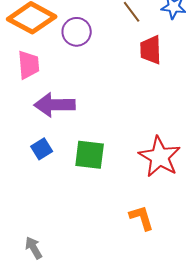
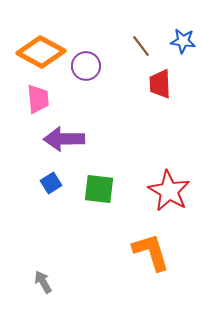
orange L-shape: (142, 218) -> (151, 252), size x1.5

